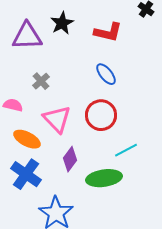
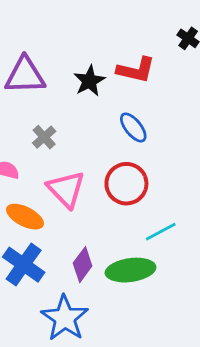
black star: (62, 23) -> (89, 81), moved
purple diamond: (70, 159) -> (83, 265), moved

